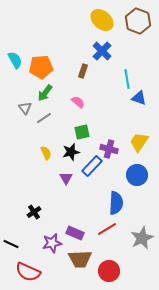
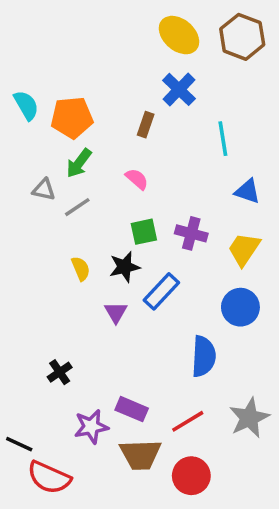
blue triangle: (139, 98) -> (247, 191), moved
gray triangle: (25, 108) -> (44, 190), turned -40
purple cross: (109, 149) -> (191, 233), moved
red line: (107, 229) -> (188, 421), moved
black line: (11, 244) -> (19, 444), moved

